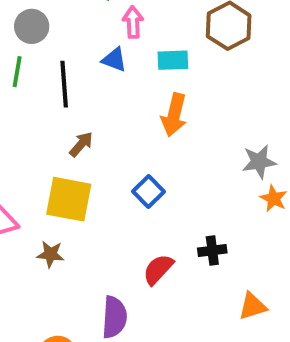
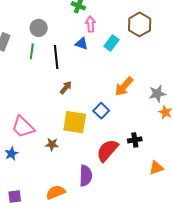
cyan rectangle: (173, 60) -> (112, 43), turned -49
orange arrow: (174, 115) -> (124, 86), moved, turned 30
yellow square: (69, 199) -> (75, 122), moved
red semicircle: (158, 269) -> (107, 150), size x1.4

